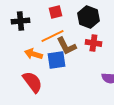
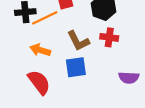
orange line: (52, 36) -> (45, 18), moved
blue square: (56, 60) -> (76, 67), moved

